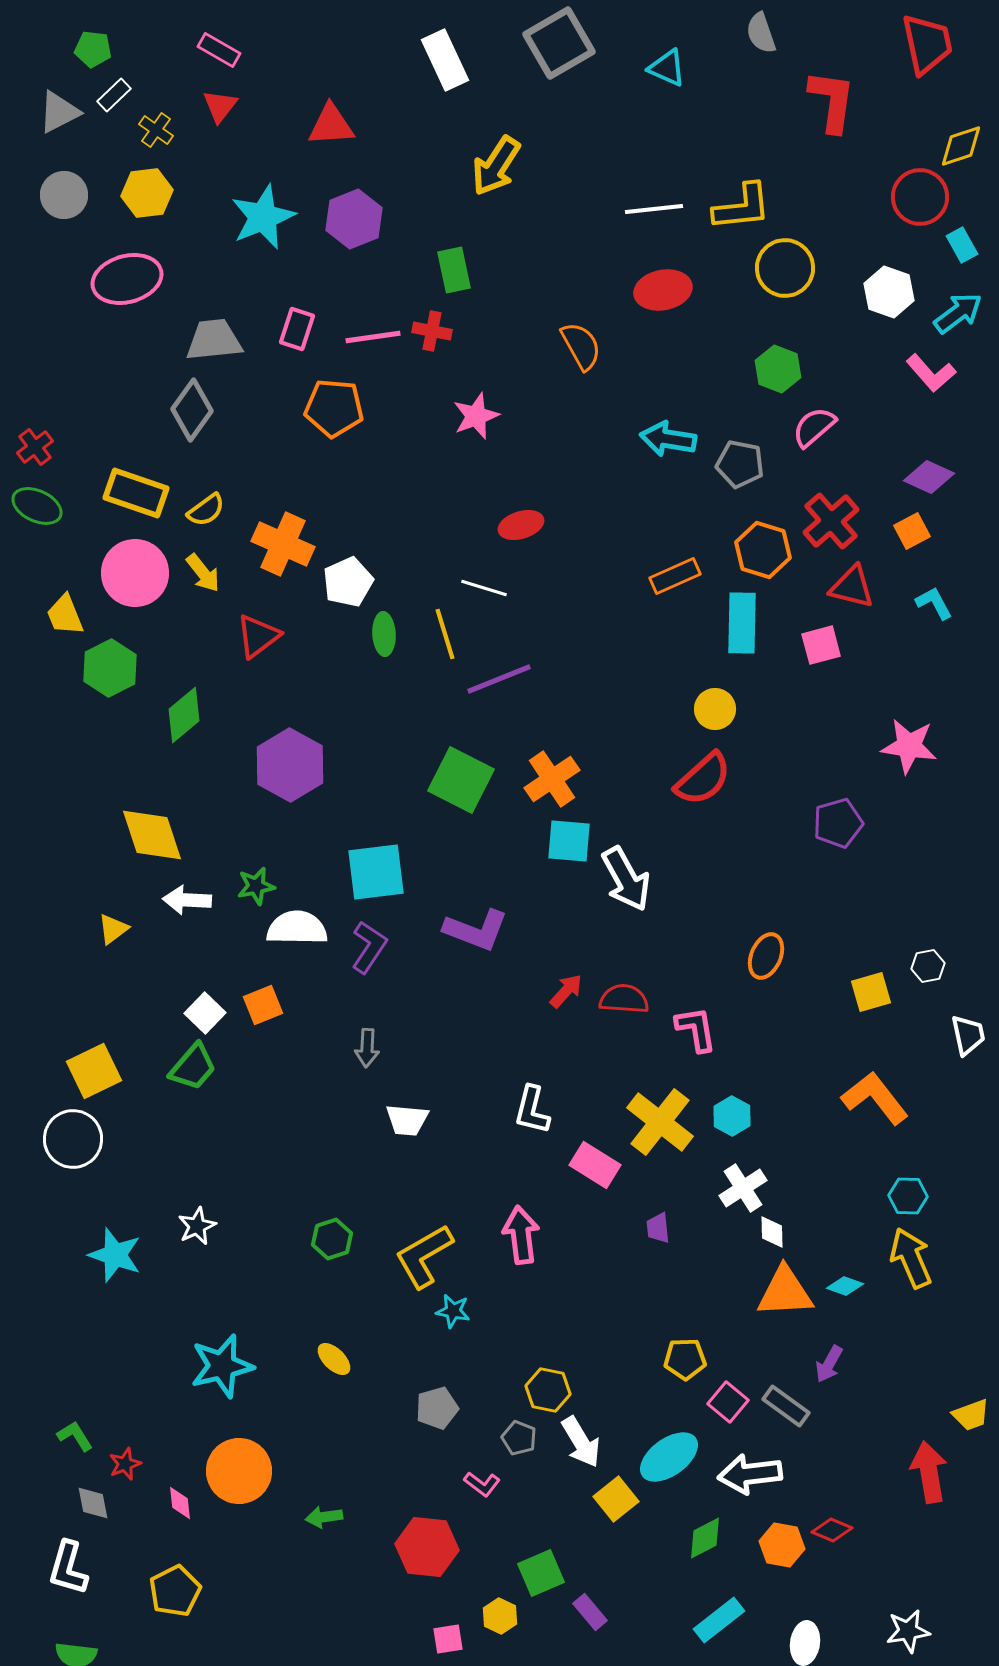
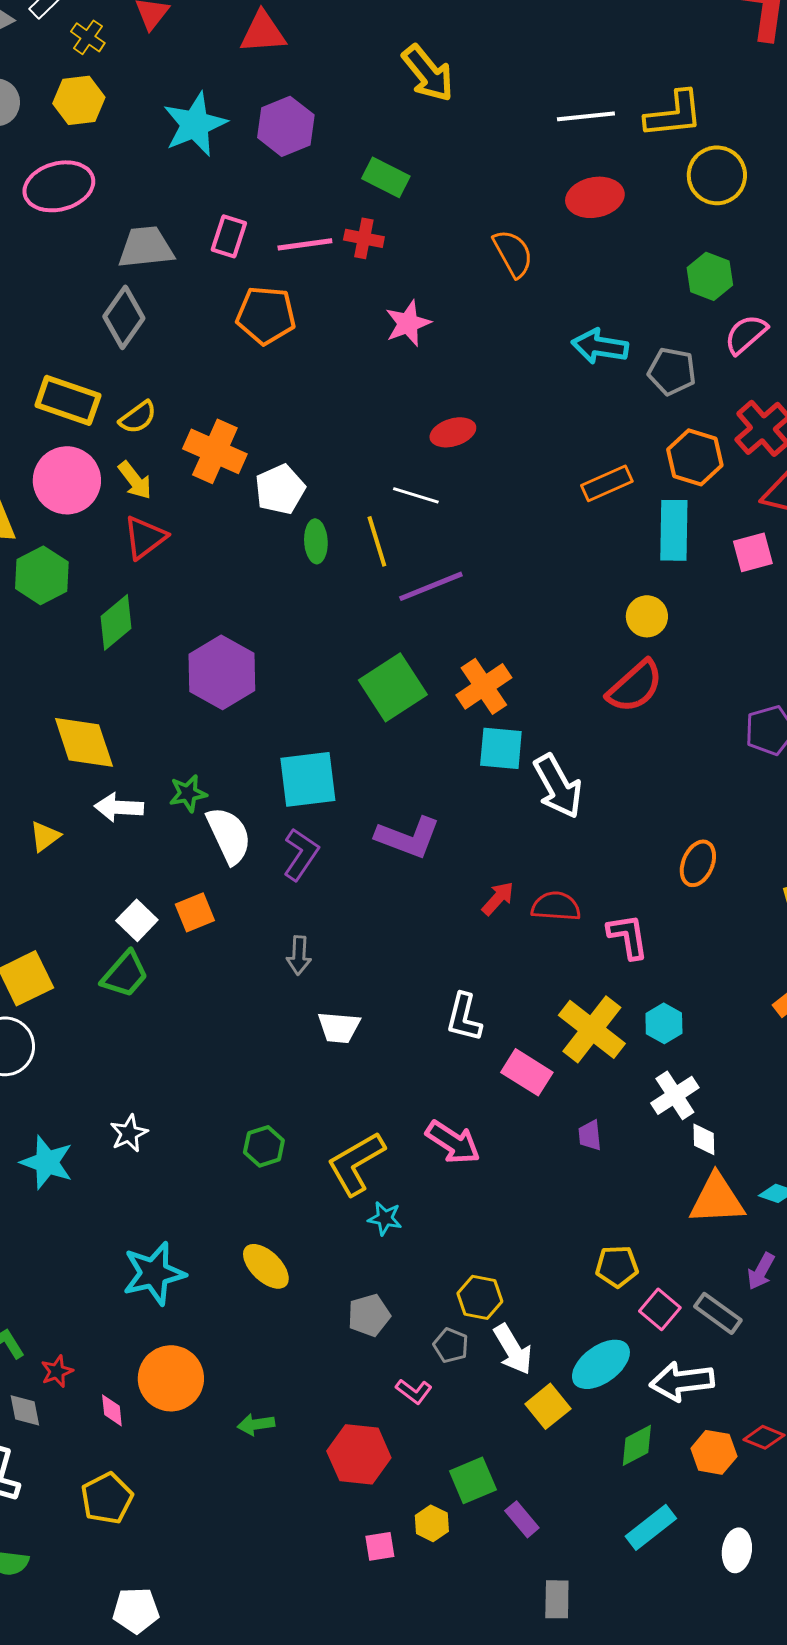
yellow arrow: (496, 166) -> (428, 73), turned -72
green rectangle: (454, 270) -> (386, 177), turned -51
red triangle: (258, 636) -> (145, 537), moved
green square: (461, 780) -> (393, 687), turned 30
white semicircle: (297, 928) -> (229, 835), turned 64
pink arrow: (521, 1235) -> (453, 1142), turned 130
yellow ellipse: (334, 1359) -> (266, 1266), size x1.4

